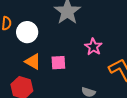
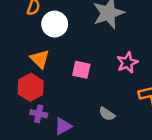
orange triangle: (33, 62) -> (40, 59), moved

